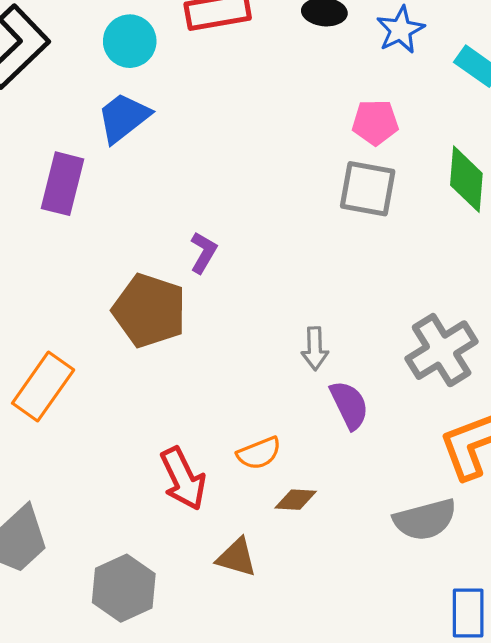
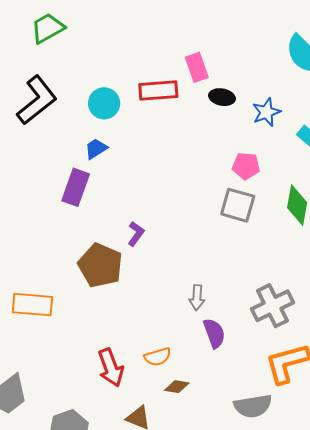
blue trapezoid: (123, 118) -> (96, 149), size x0.7
purple rectangle: (63, 184) -> (76, 187), moved
orange rectangle: (43, 386) -> (32, 305), turned 54

